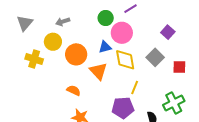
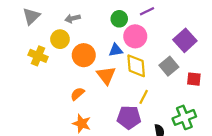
purple square: (168, 32) -> (185, 40), size x1.5
orange semicircle: (74, 90) -> (77, 94), turned -72

